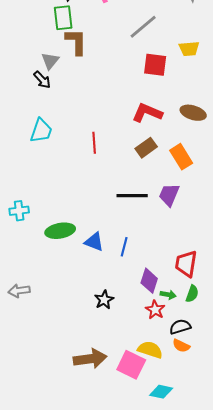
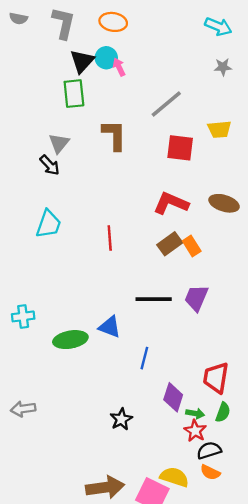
brown L-shape: (76, 42) -> (114, 135), moved
orange rectangle: (181, 157) -> (192, 246), moved, size x0.7
blue triangle: (94, 242) -> (110, 327), moved
red star: (155, 310) -> (195, 431), moved

